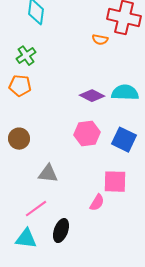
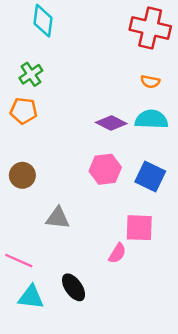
orange semicircle: (100, 40) -> (150, 82), moved
pink line: (36, 209) -> (19, 261), moved, turned 60
black ellipse: (61, 231) -> (74, 287), turned -55

